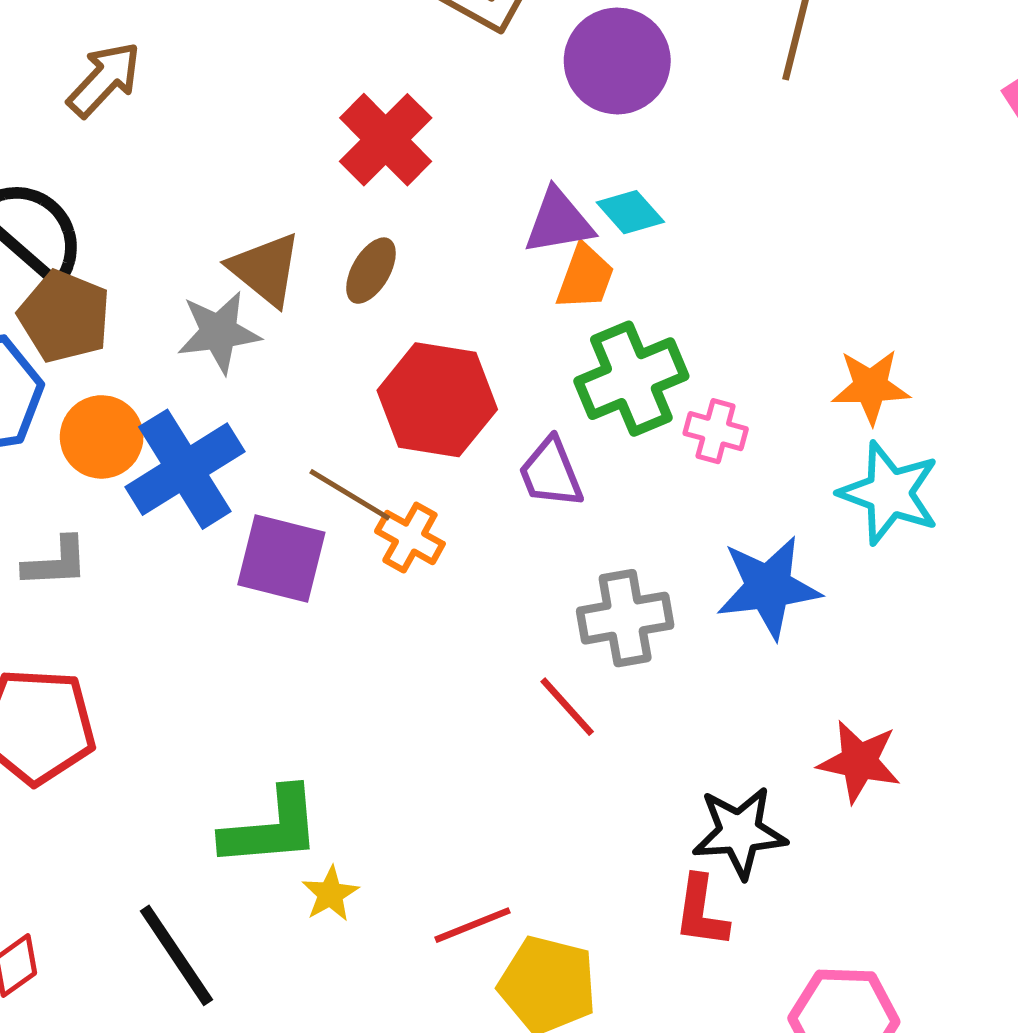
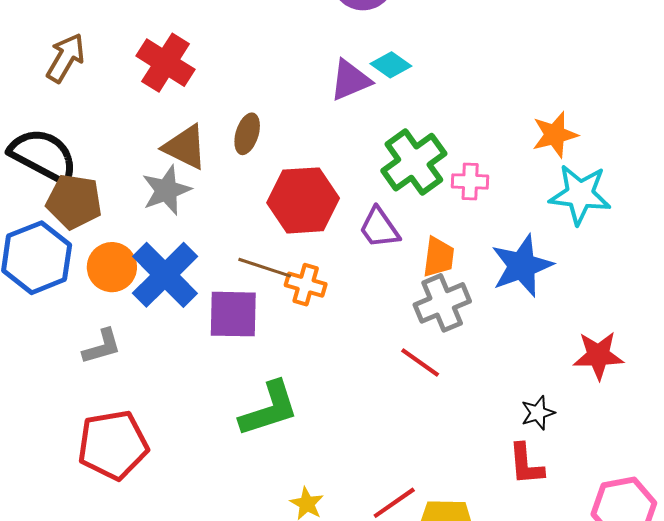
red cross: (386, 140) -> (166, 63), moved
orange trapezoid: (585, 277) -> (439, 257), moved
green L-shape: (271, 828) -> (269, 409), moved
black star: (740, 832) -> (538, 413), size x0.6

